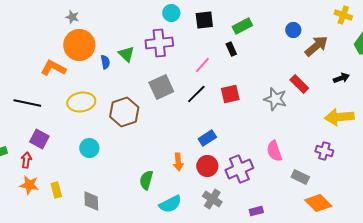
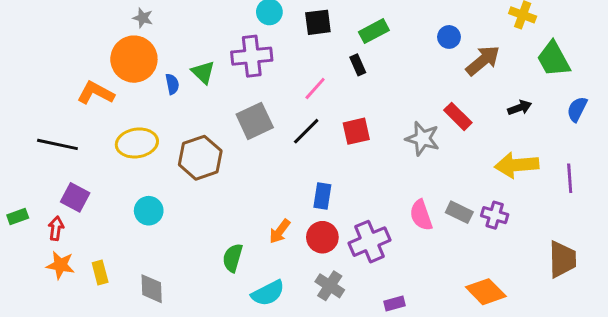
gray star: (72, 17) -> (143, 18), moved
blue rectangle: (207, 138) -> (322, 196), turned -48
orange arrow: (178, 162) -> (280, 231), turned 42
gray rectangle: (300, 177) -> (459, 212), moved

